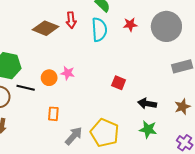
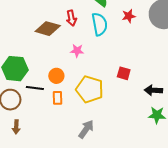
pink star: (68, 73) -> (77, 51), moved
orange rectangle: (53, 114) -> (58, 98), moved
yellow pentagon: (105, 133) -> (90, 89), moved

